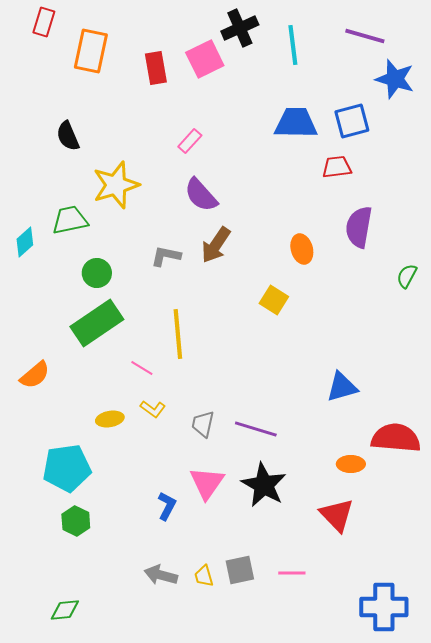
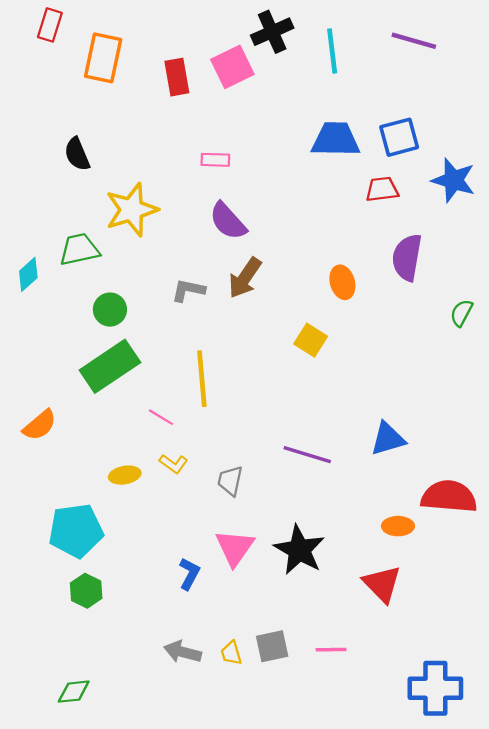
blue star: (395, 79) -> (454, 180), moved
pink rectangle: (190, 141) -> (215, 160), turned 50
purple line: (256, 429) -> (307, 455), moved

